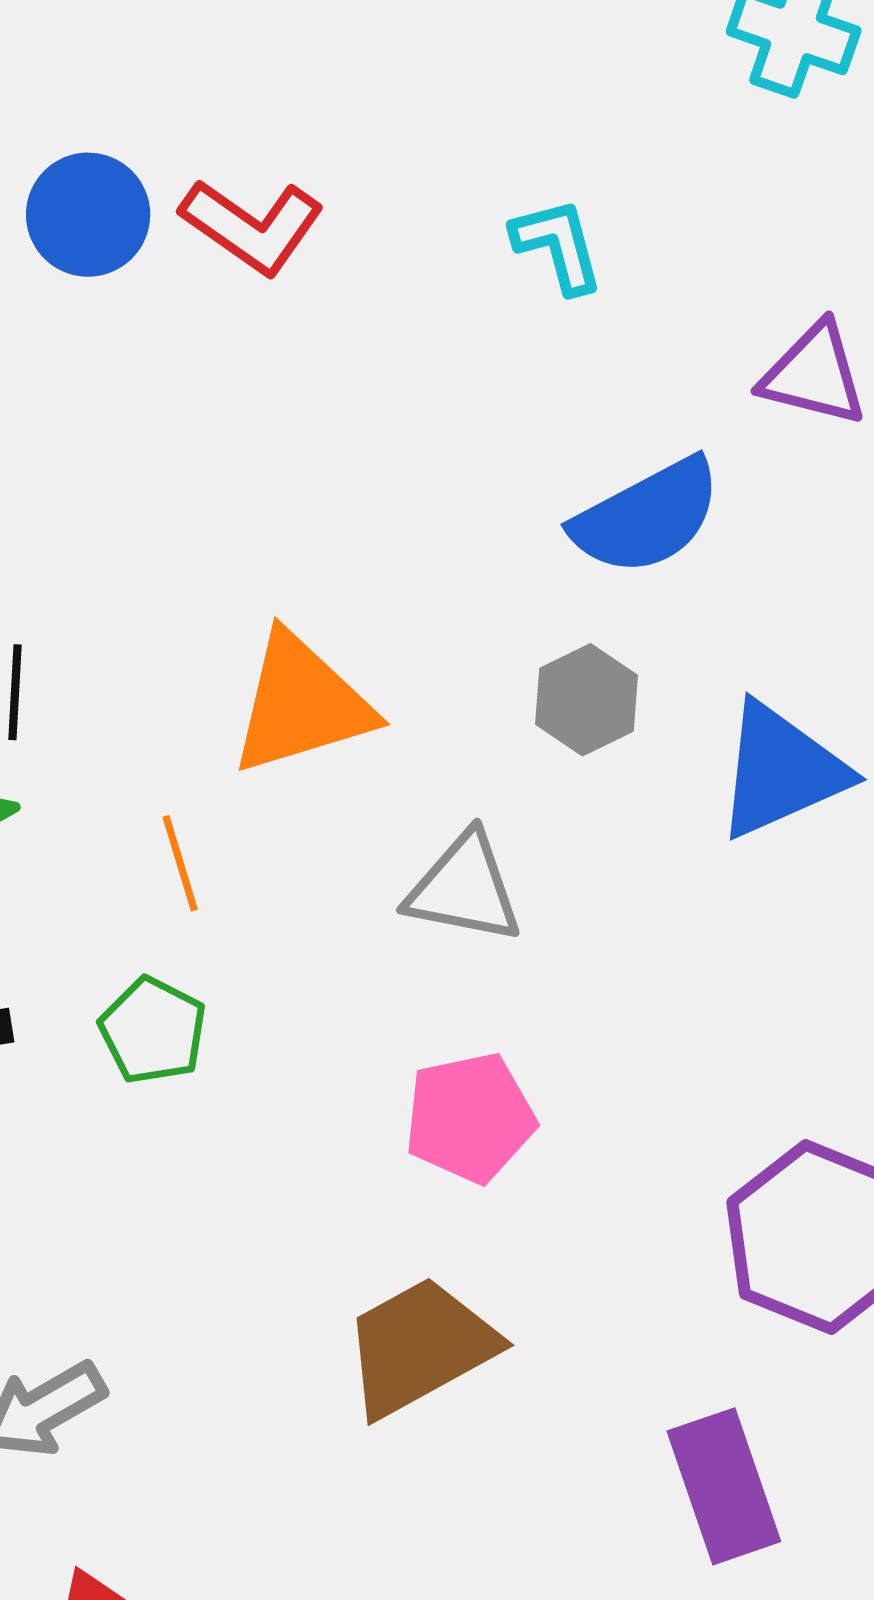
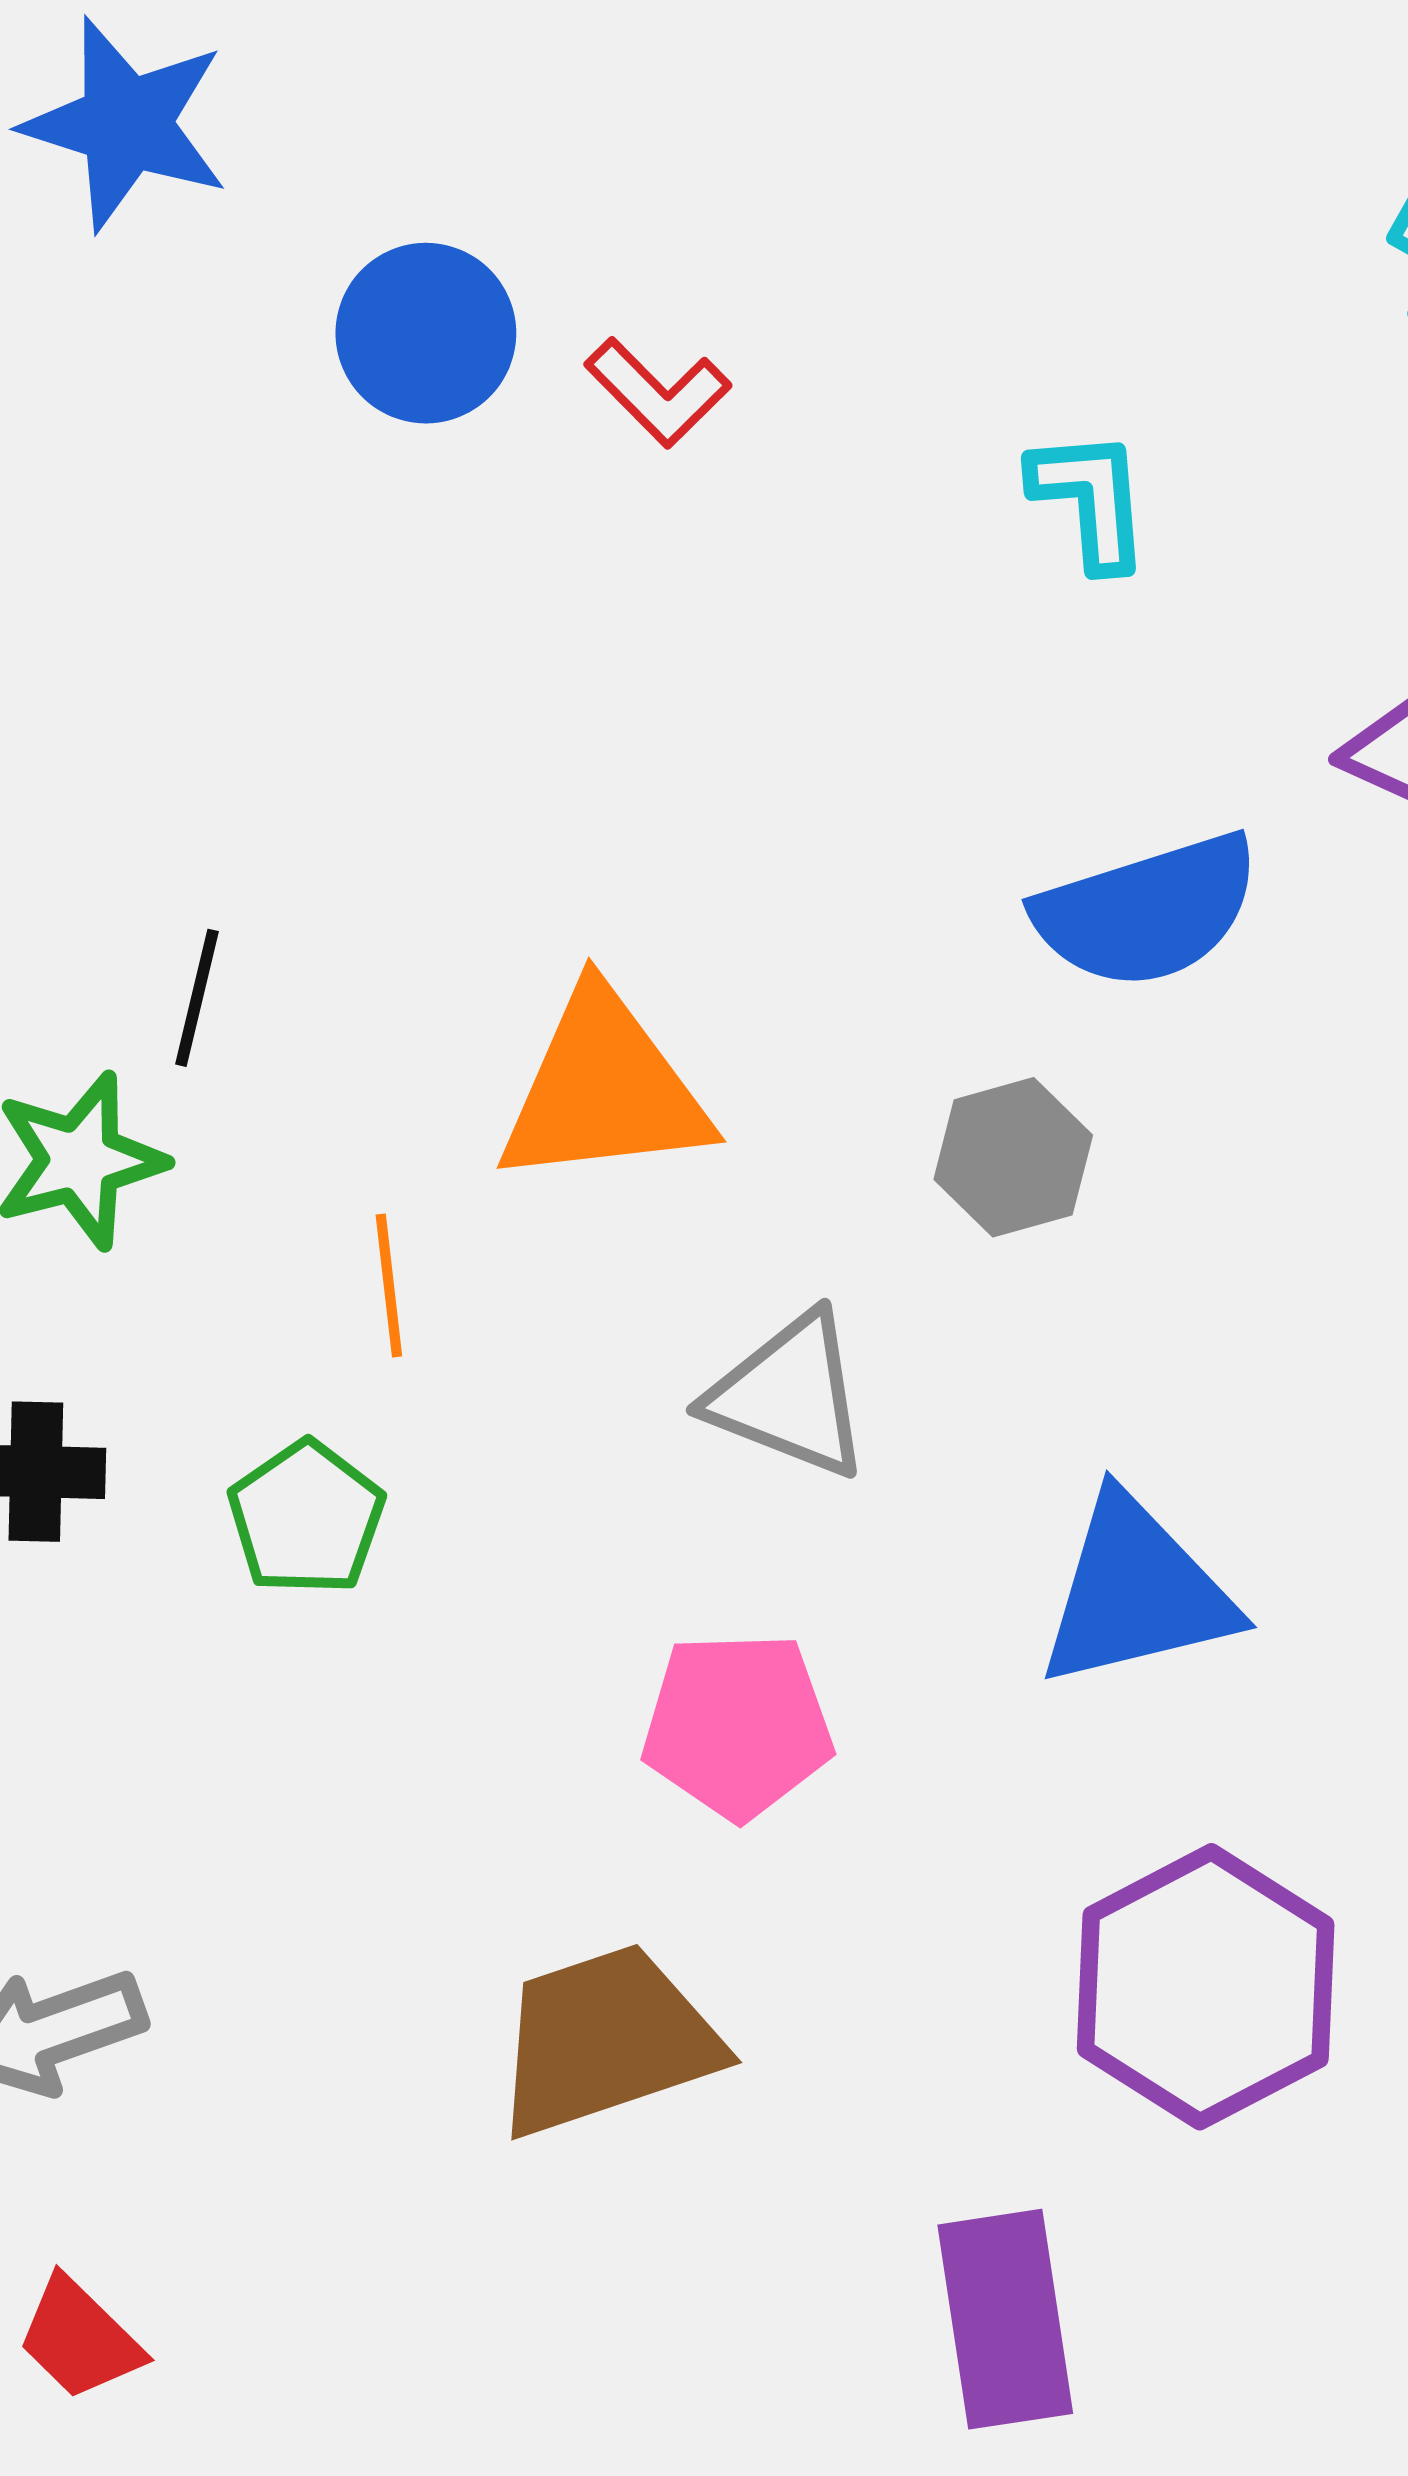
red L-shape: (252, 226) -> (658, 392), size x0.7
blue triangle: (781, 771) -> (1136, 1592), moved

